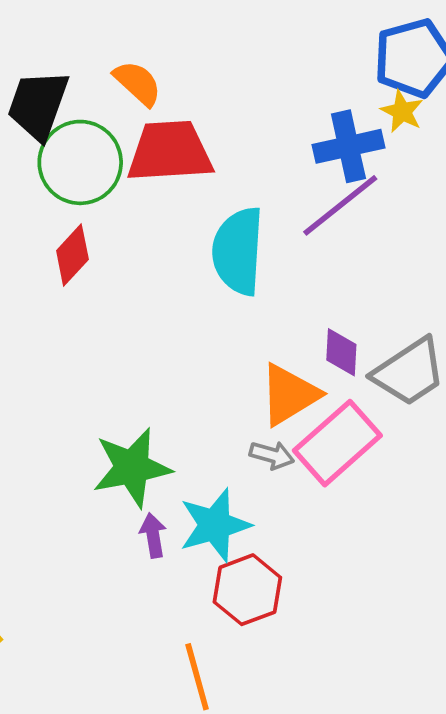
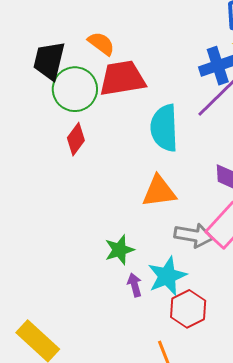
orange triangle: (289, 395) -> (159, 191), moved, turned 30
gray arrow: (272, 455) -> (194, 235), size x1.6
green star: (132, 468) -> (119, 250), size x0.7

